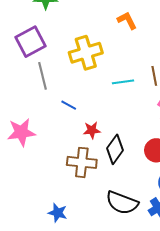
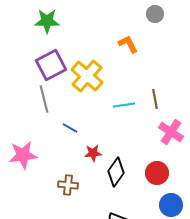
purple square: (30, 42) -> (51, 65), moved
yellow cross: (86, 53) -> (87, 76), turned -32
brown cross: (82, 162) -> (68, 185), moved, size x0.7

